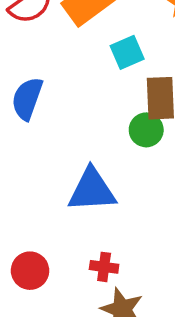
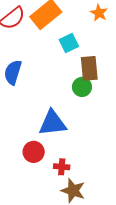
red circle: (30, 271) -> (34, 152), moved

